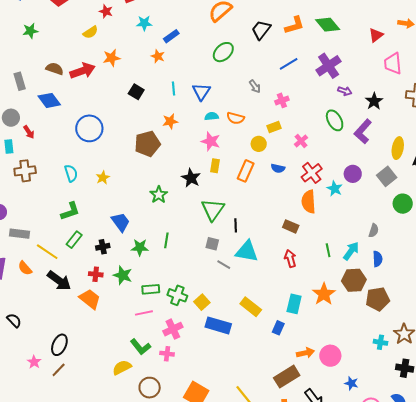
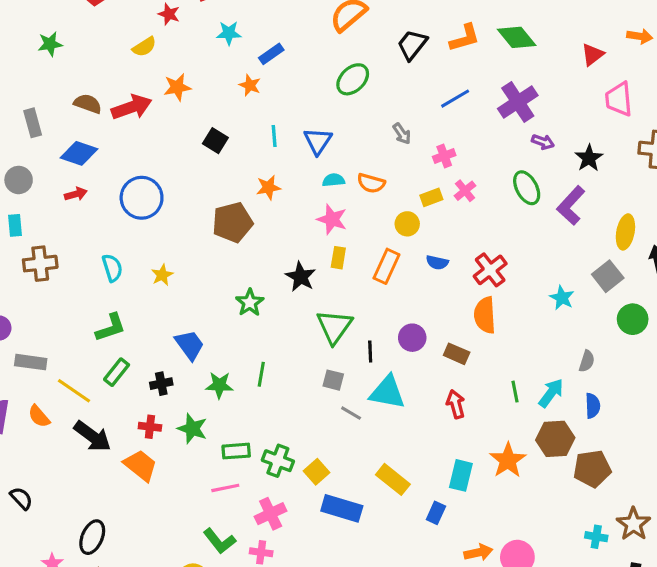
blue diamond: (49, 100) -> (79, 153), turned -35
red arrow: (29, 132) -> (76, 194), moved, turned -72
pink cross: (301, 141) -> (465, 191), moved
purple circle: (353, 174) -> (412, 338), moved
cyan star: (335, 189) -> (562, 298), moved

